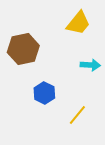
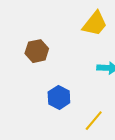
brown hexagon: (23, 49) -> (37, 51), size x0.7

